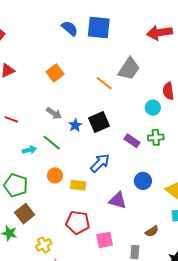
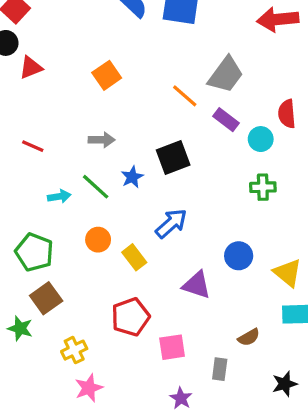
gray arrow: (54, 113) -> (102, 140), turned -35
blue star: (75, 125) -> (132, 177), moved
purple rectangle: (132, 141) -> (226, 120), moved
yellow rectangle: (78, 185) -> (134, 257), turned 42
red pentagon: (78, 222) -> (131, 317), turned -30

